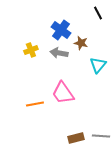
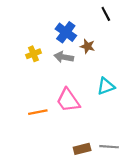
cyan triangle: (98, 65) -> (106, 86), moved, turned 30

